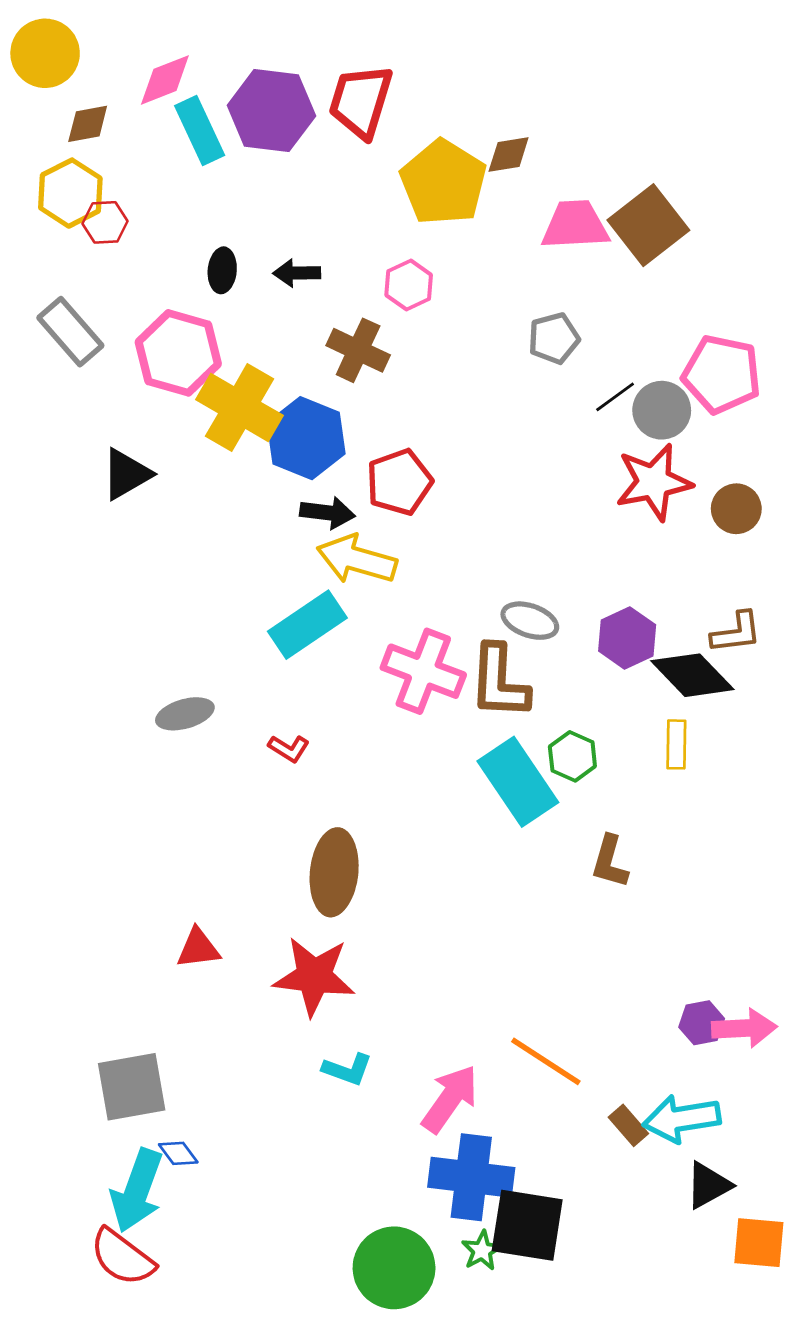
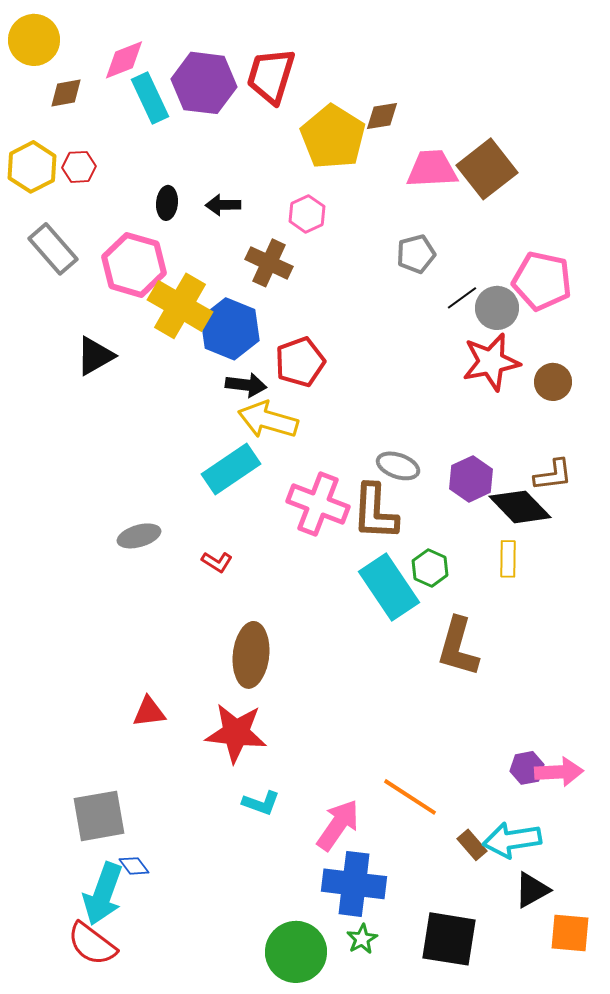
yellow hexagon: (70, 193) -> (32, 167), moved
brown L-shape: (610, 862) -> (458, 647), size x1.5
black square: (527, 1225) -> (449, 939), moved

